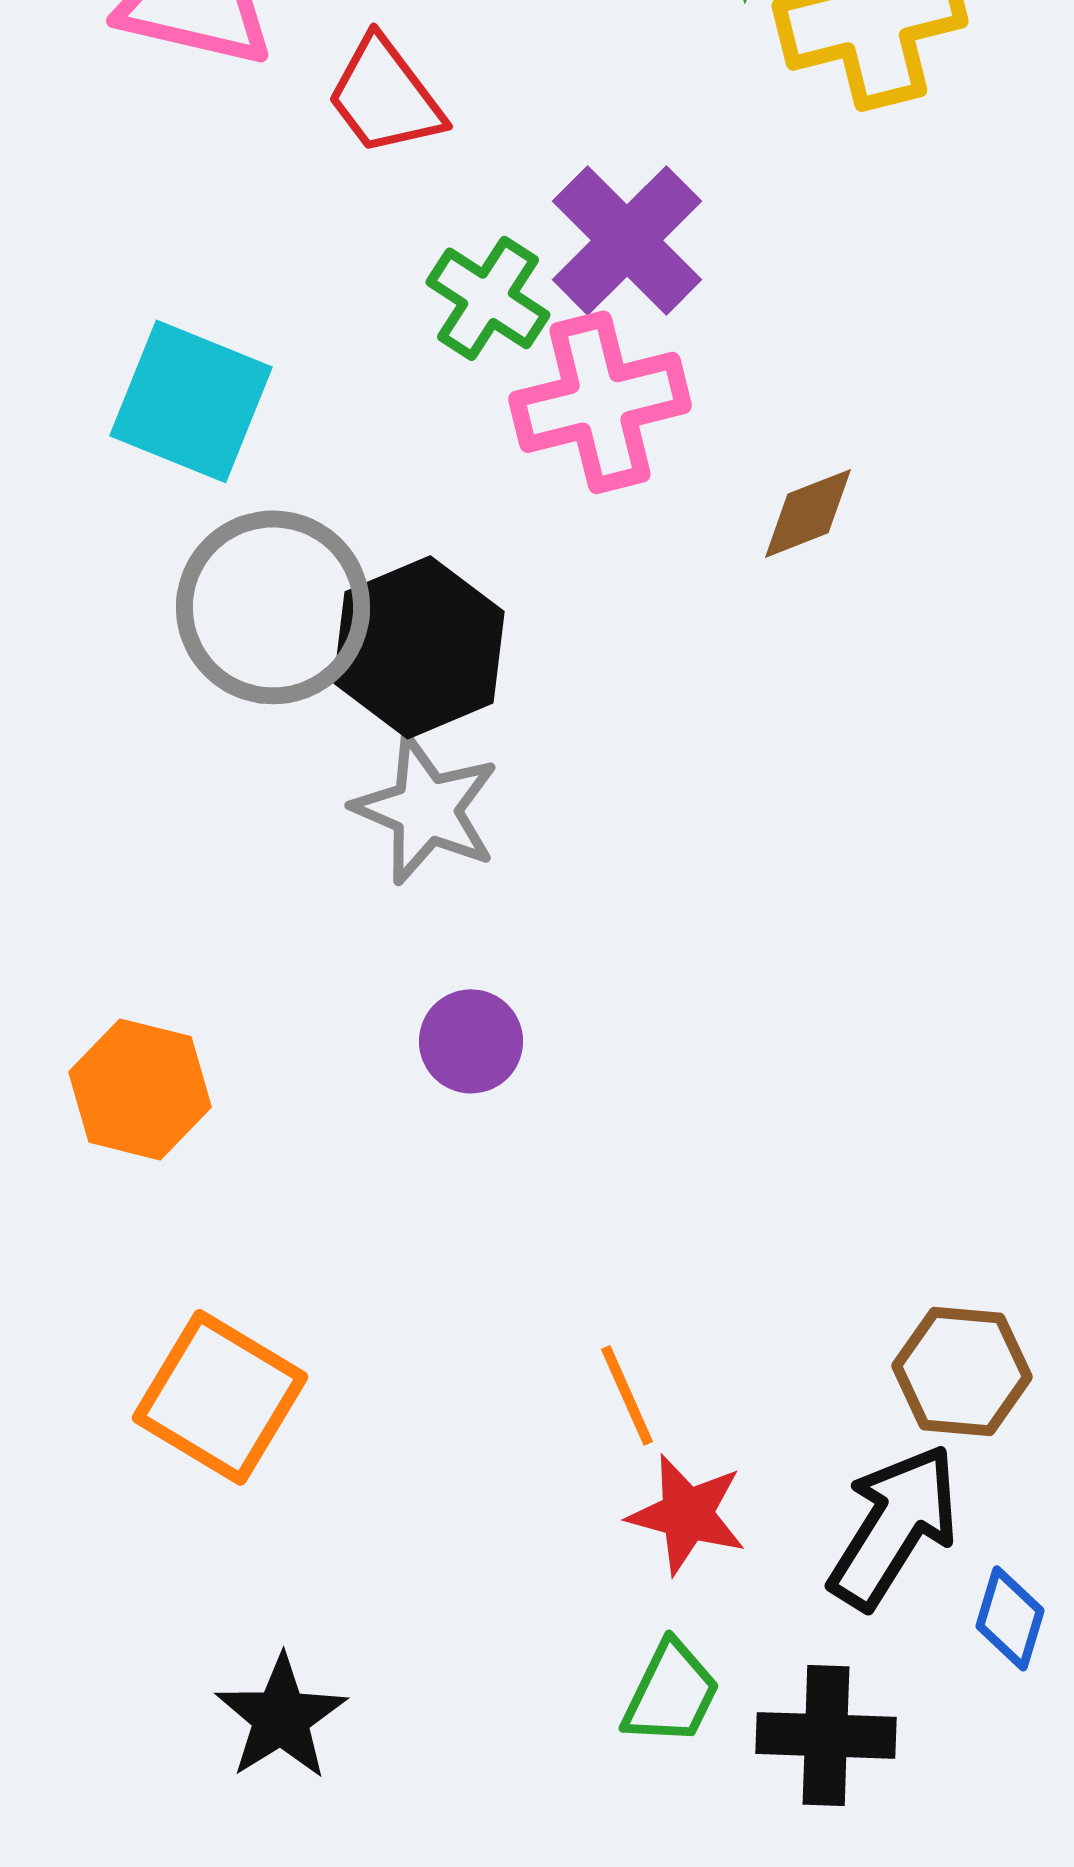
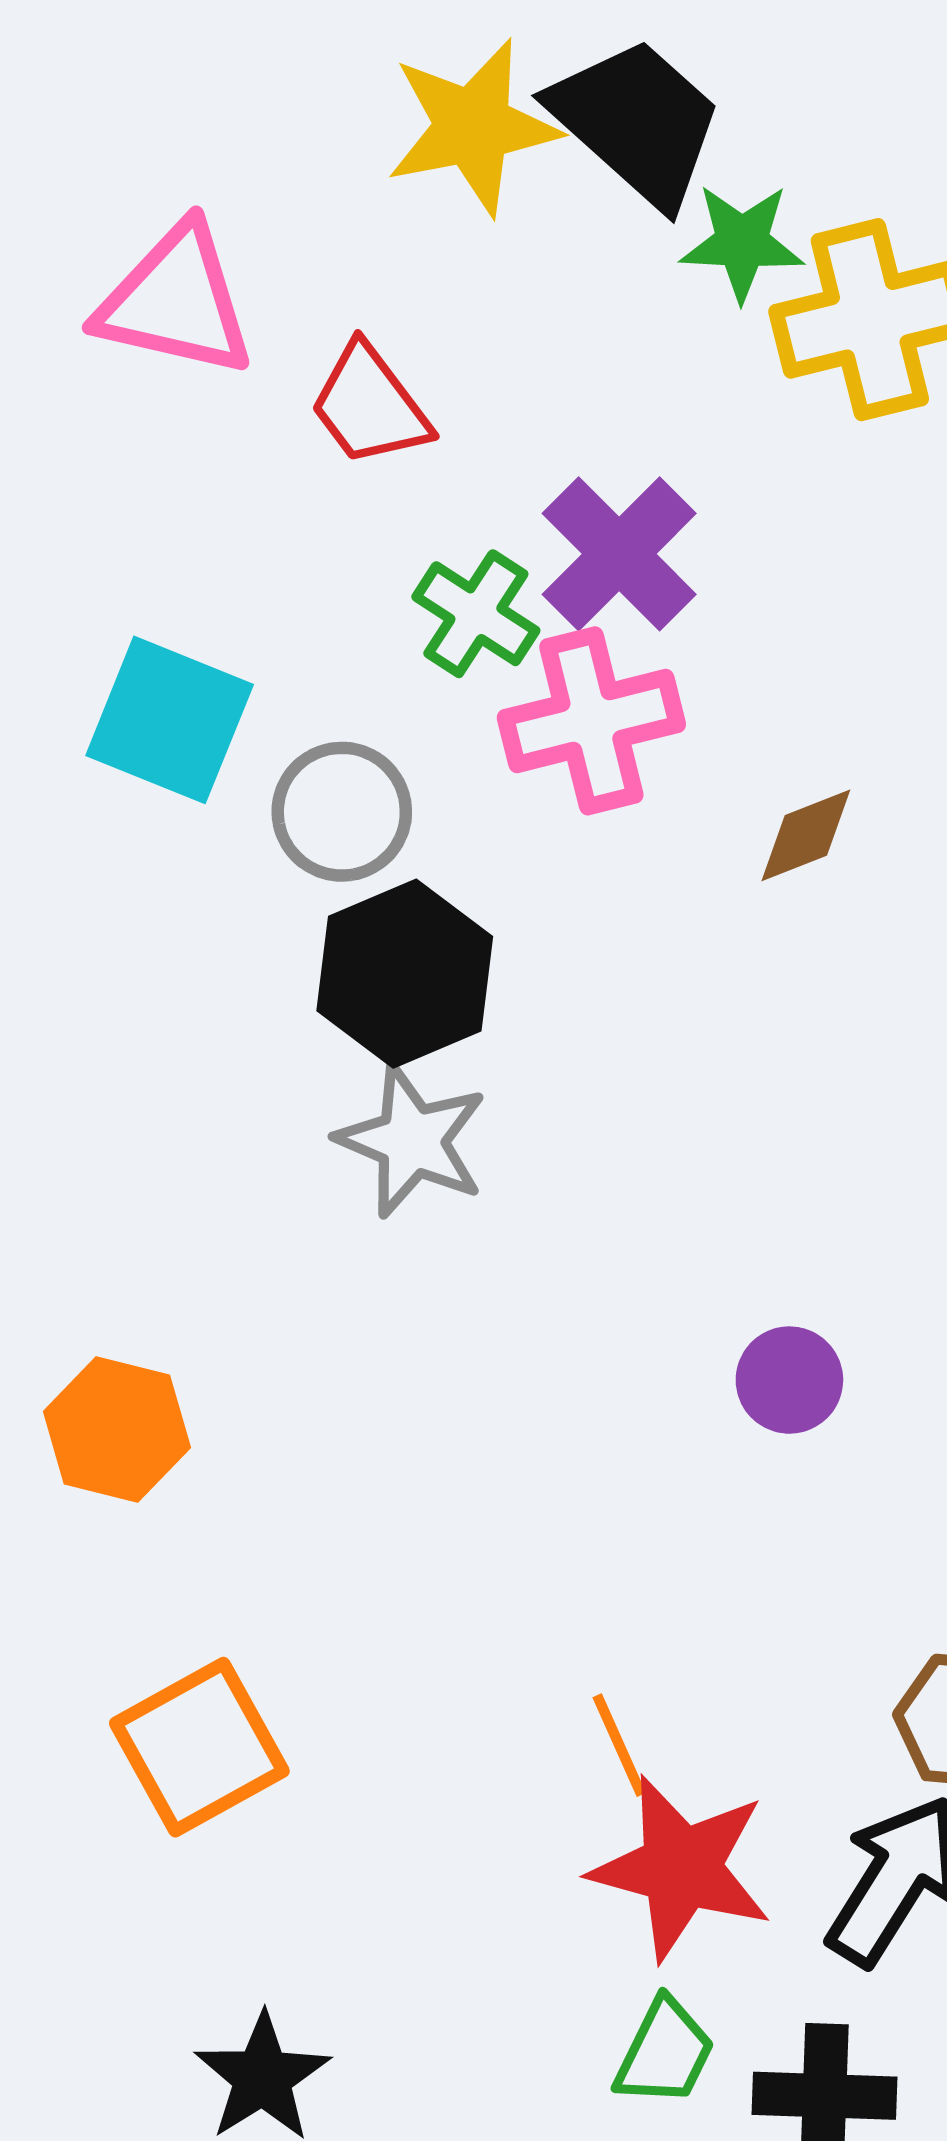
gray circle: (273, 607) -> (342, 812), moved, size x0.7
purple circle: (471, 1041) -> (789, 1380), moved
orange square: (220, 1397) -> (199, 1747), turned 30
red star: (687, 1514) -> (681, 1868), size x1.5

